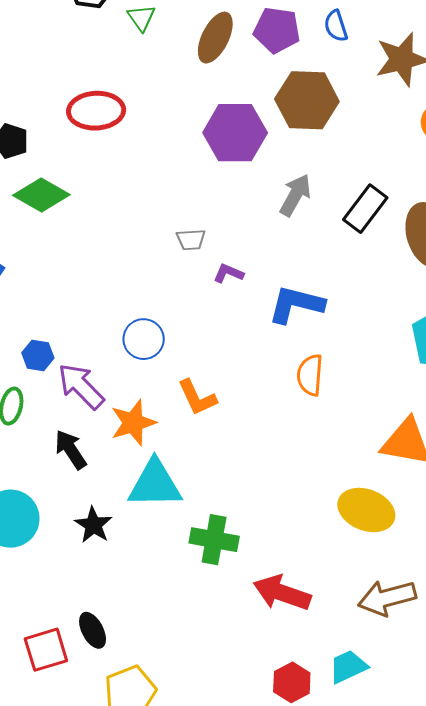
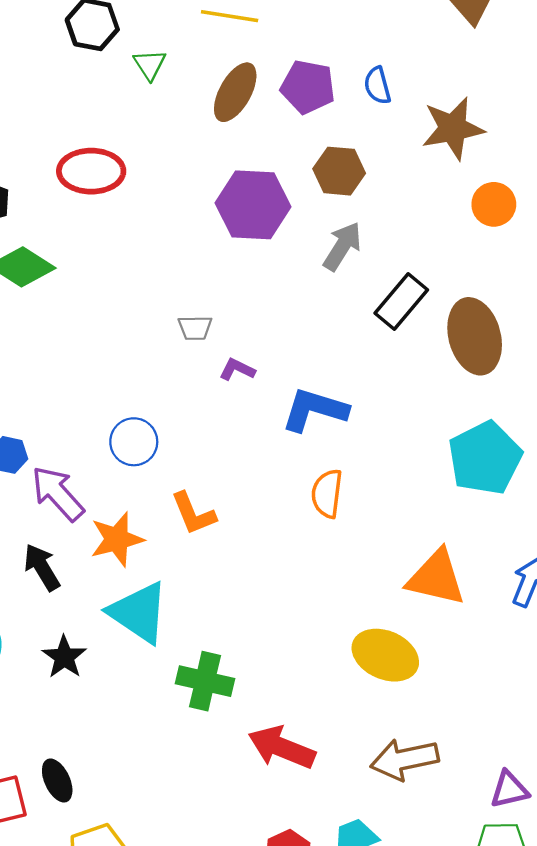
brown hexagon: (307, 100) -> (339, 171), size x0.7
gray arrow: (295, 195) -> (342, 246), moved
cyan triangle: (155, 484) -> (139, 613), turned 32

